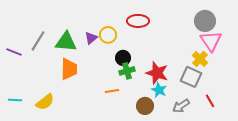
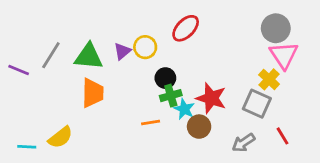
red ellipse: (138, 21) -> (186, 28), turned -45
cyan star: (159, 90) -> (184, 109), moved
cyan line: (15, 100) -> (27, 147), moved
brown circle: (145, 106) -> (199, 127), moved

